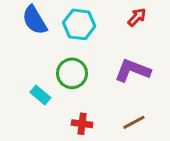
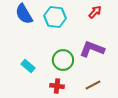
green circle: (72, 73) -> (63, 60), moved

